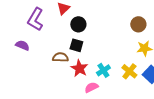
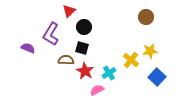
purple L-shape: (35, 19) -> (51, 34), moved
brown circle: (138, 24) -> (146, 17), moved
yellow cross: (129, 71) -> (131, 60), moved

